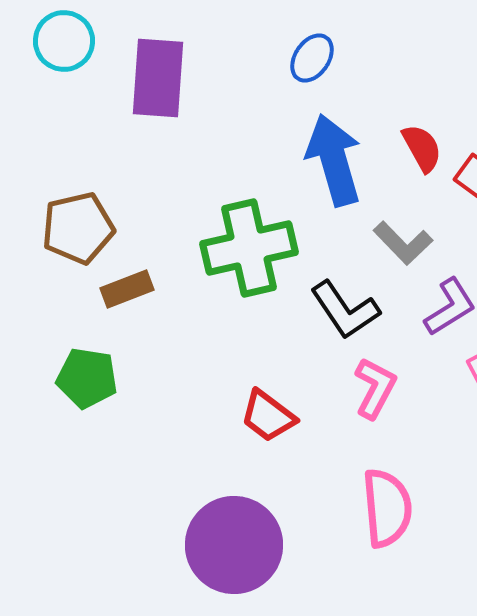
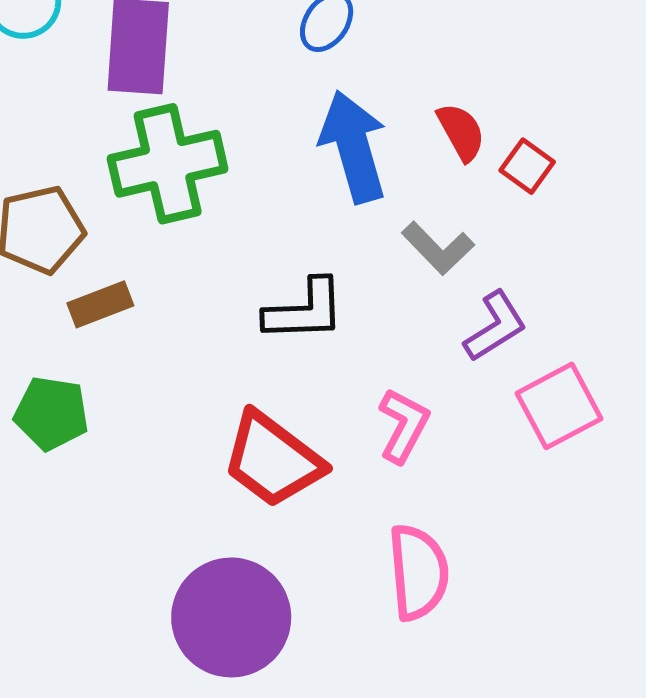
green cross: (249, 248) -> (168, 164), moved
black L-shape: (345, 310) -> (305, 310), moved, turned -58
red trapezoid: (268, 416) -> (273, 460), size x1.5

